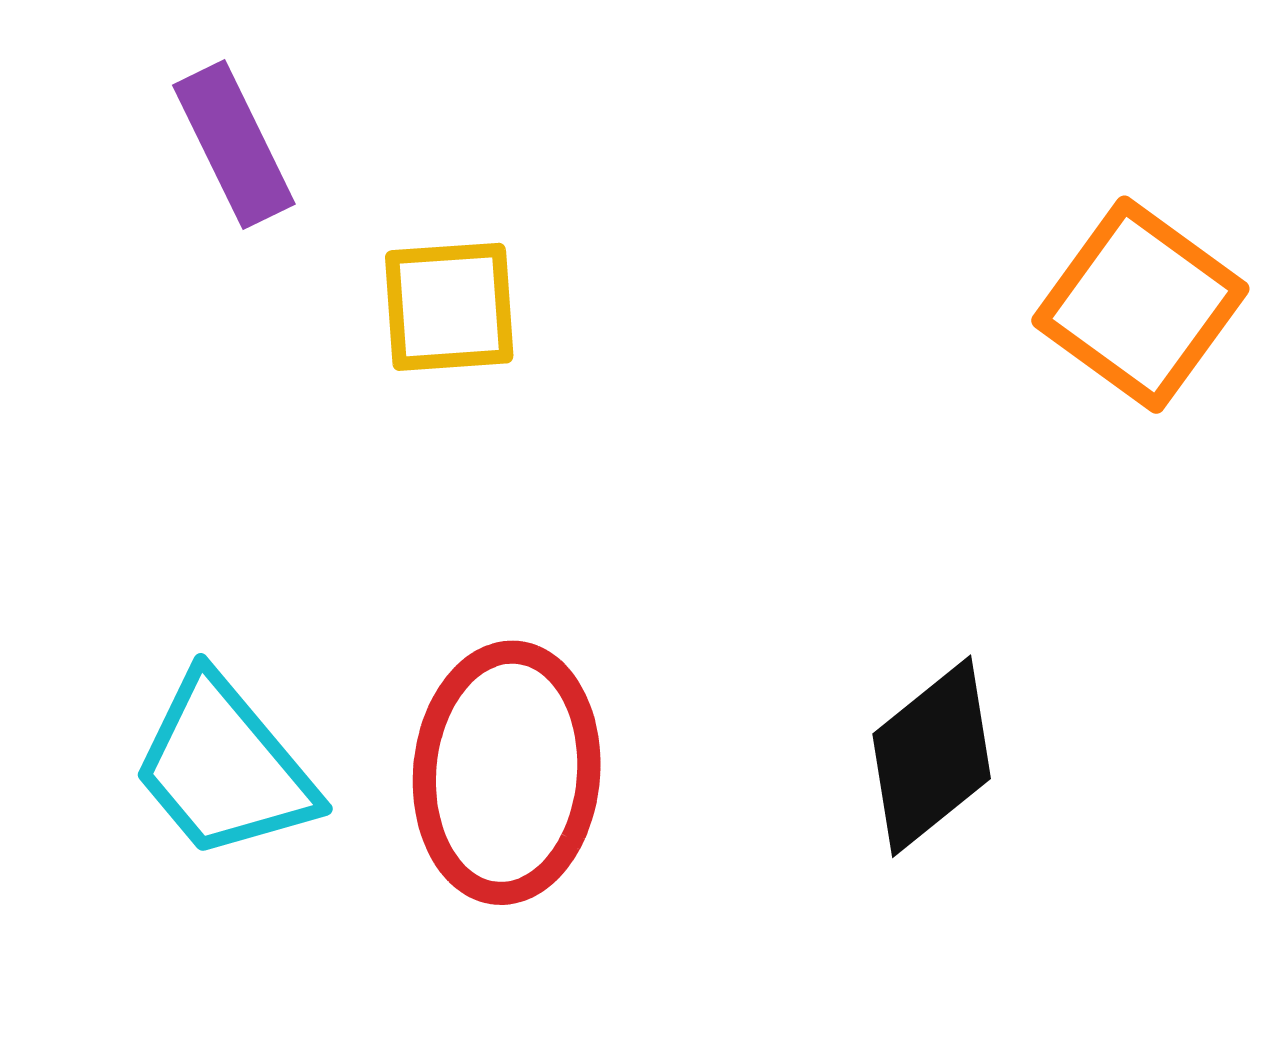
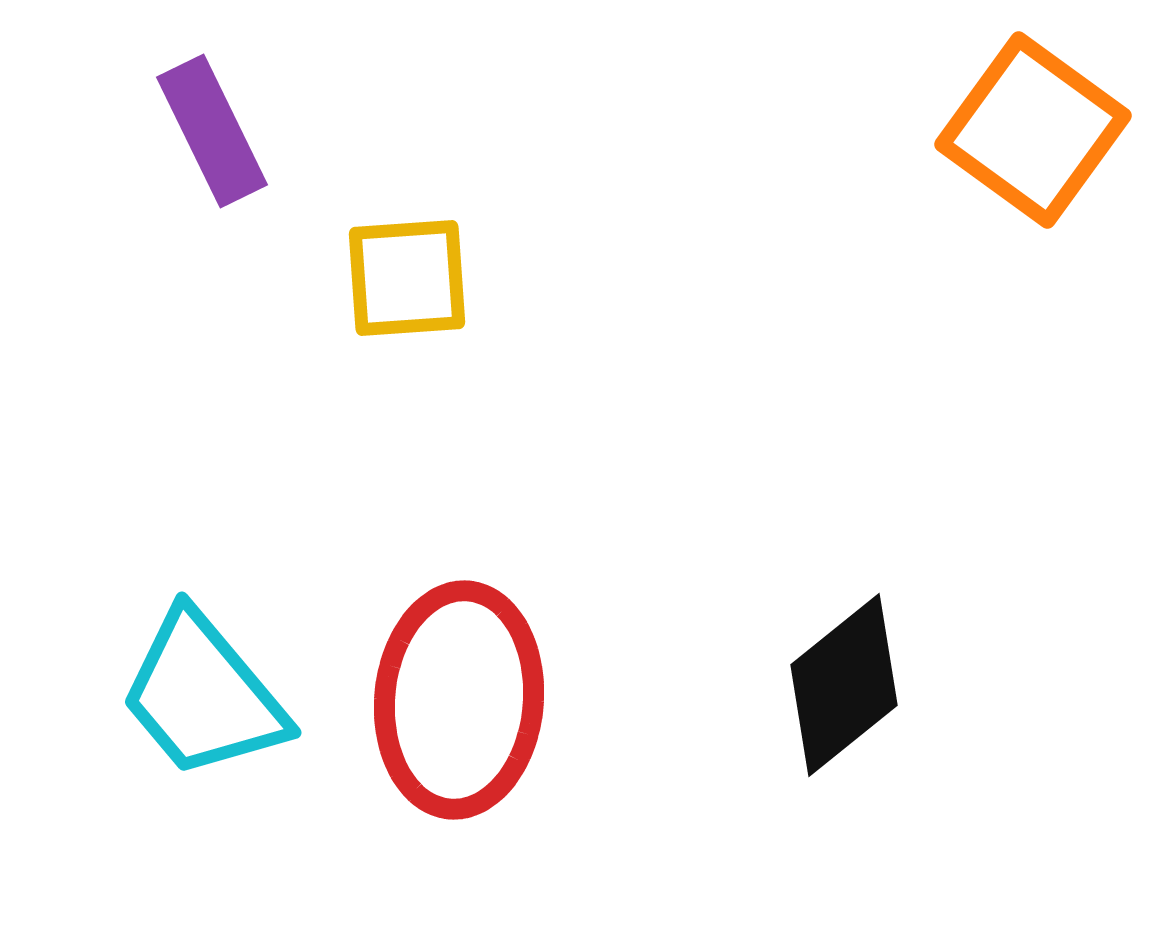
orange square: (1140, 305) -> (1033, 130), moved

